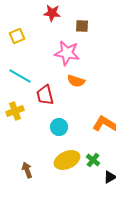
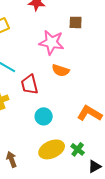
brown square: (82, 26) -> (76, 22), moved

